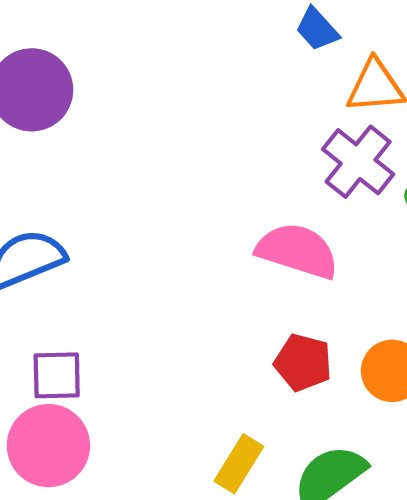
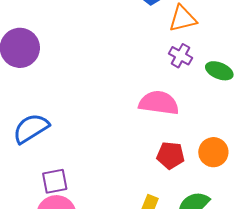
purple cross: (358, 162) -> (180, 56), size x0.7

